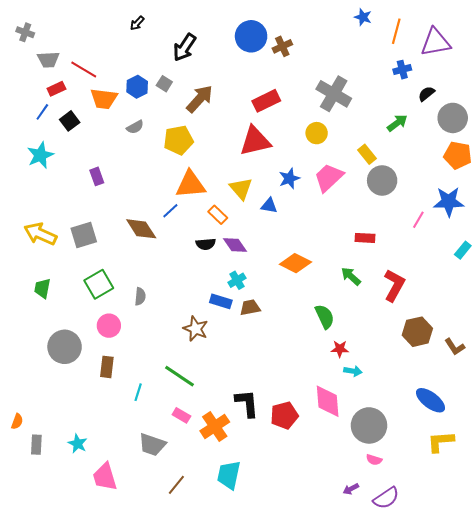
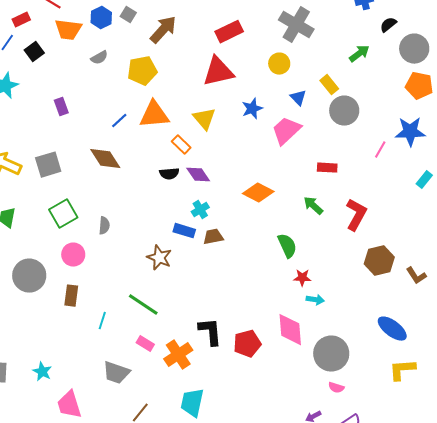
pink trapezoid: (329, 177) -> (286, 131), moved
blue triangle: (269, 206) -> (298, 98), moved, turned 36
blue line: (170, 211) -> (119, 121), moved

